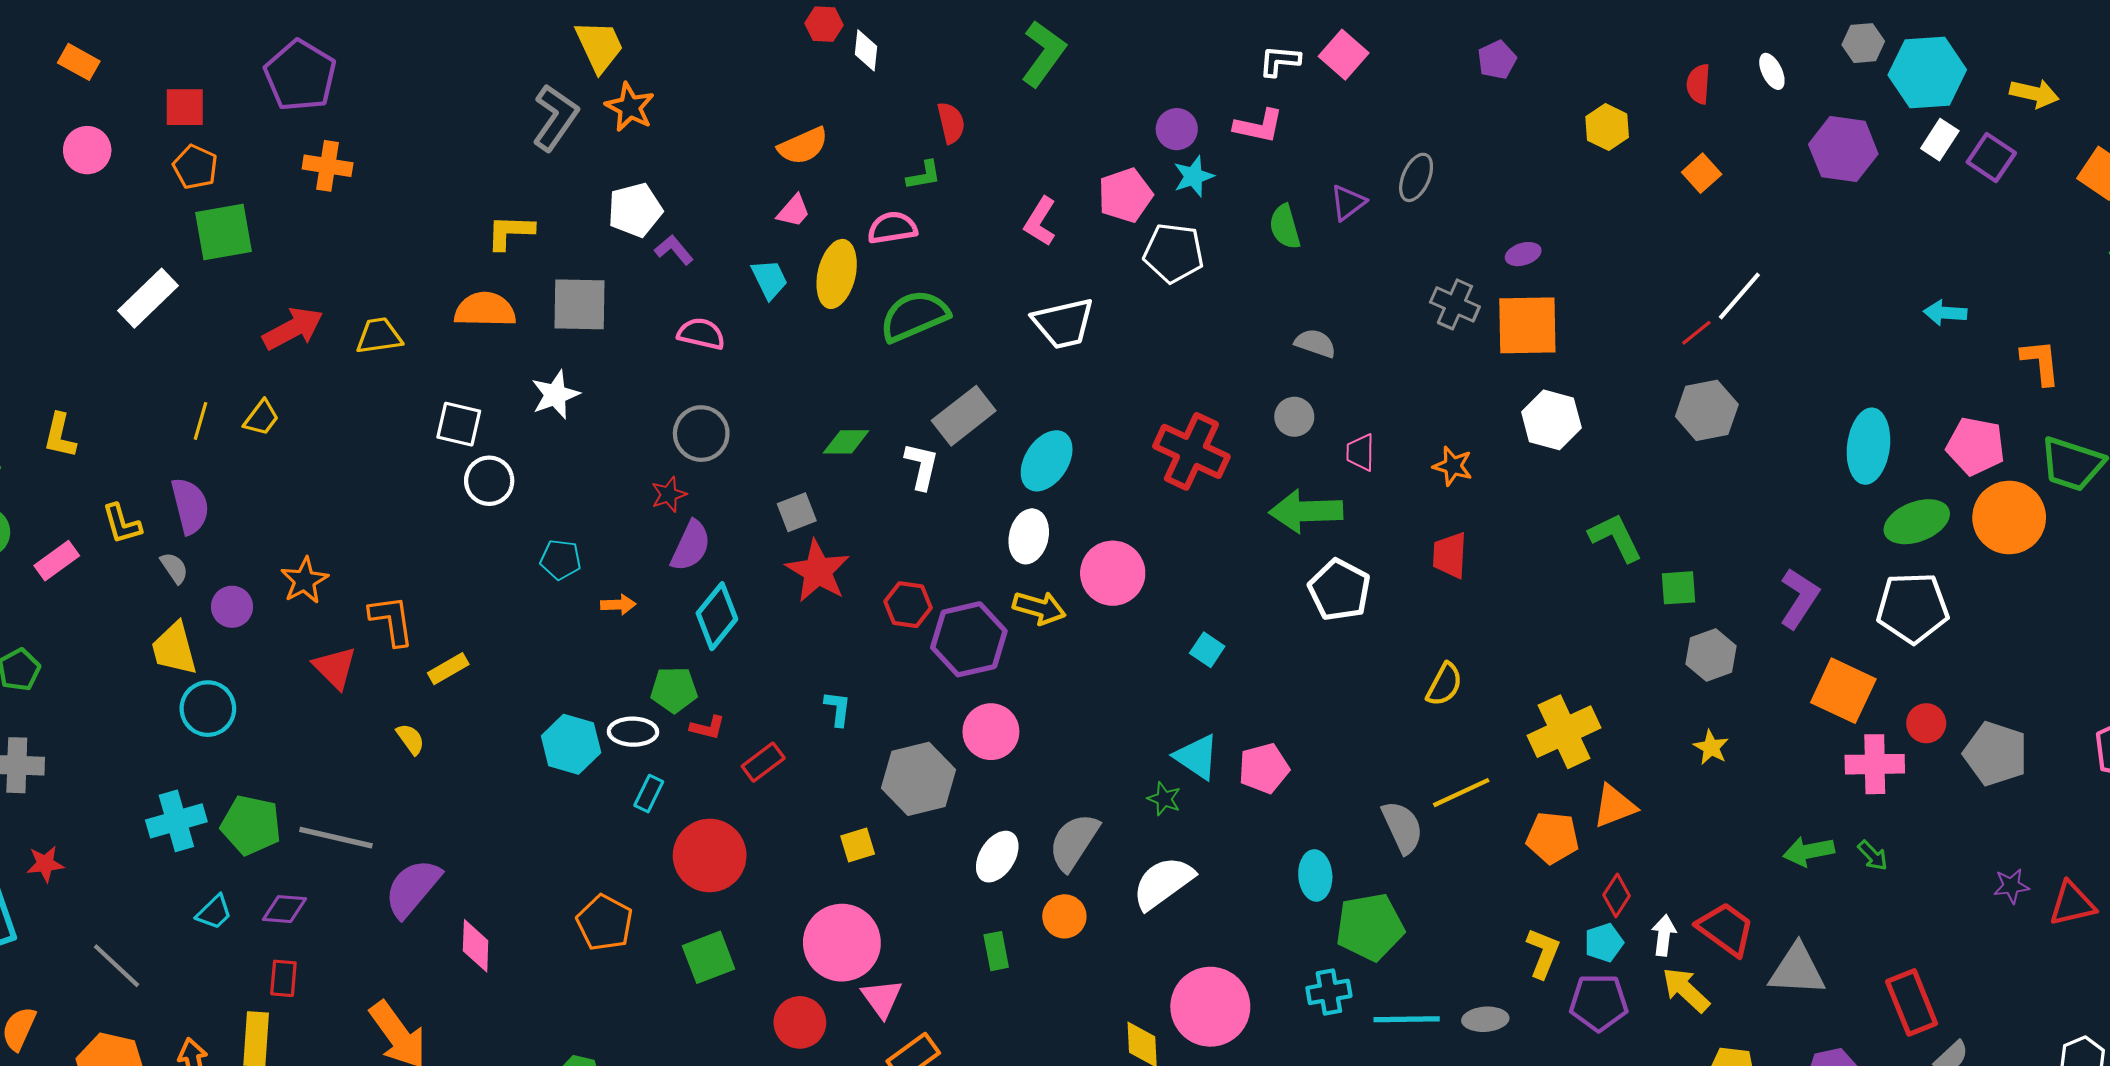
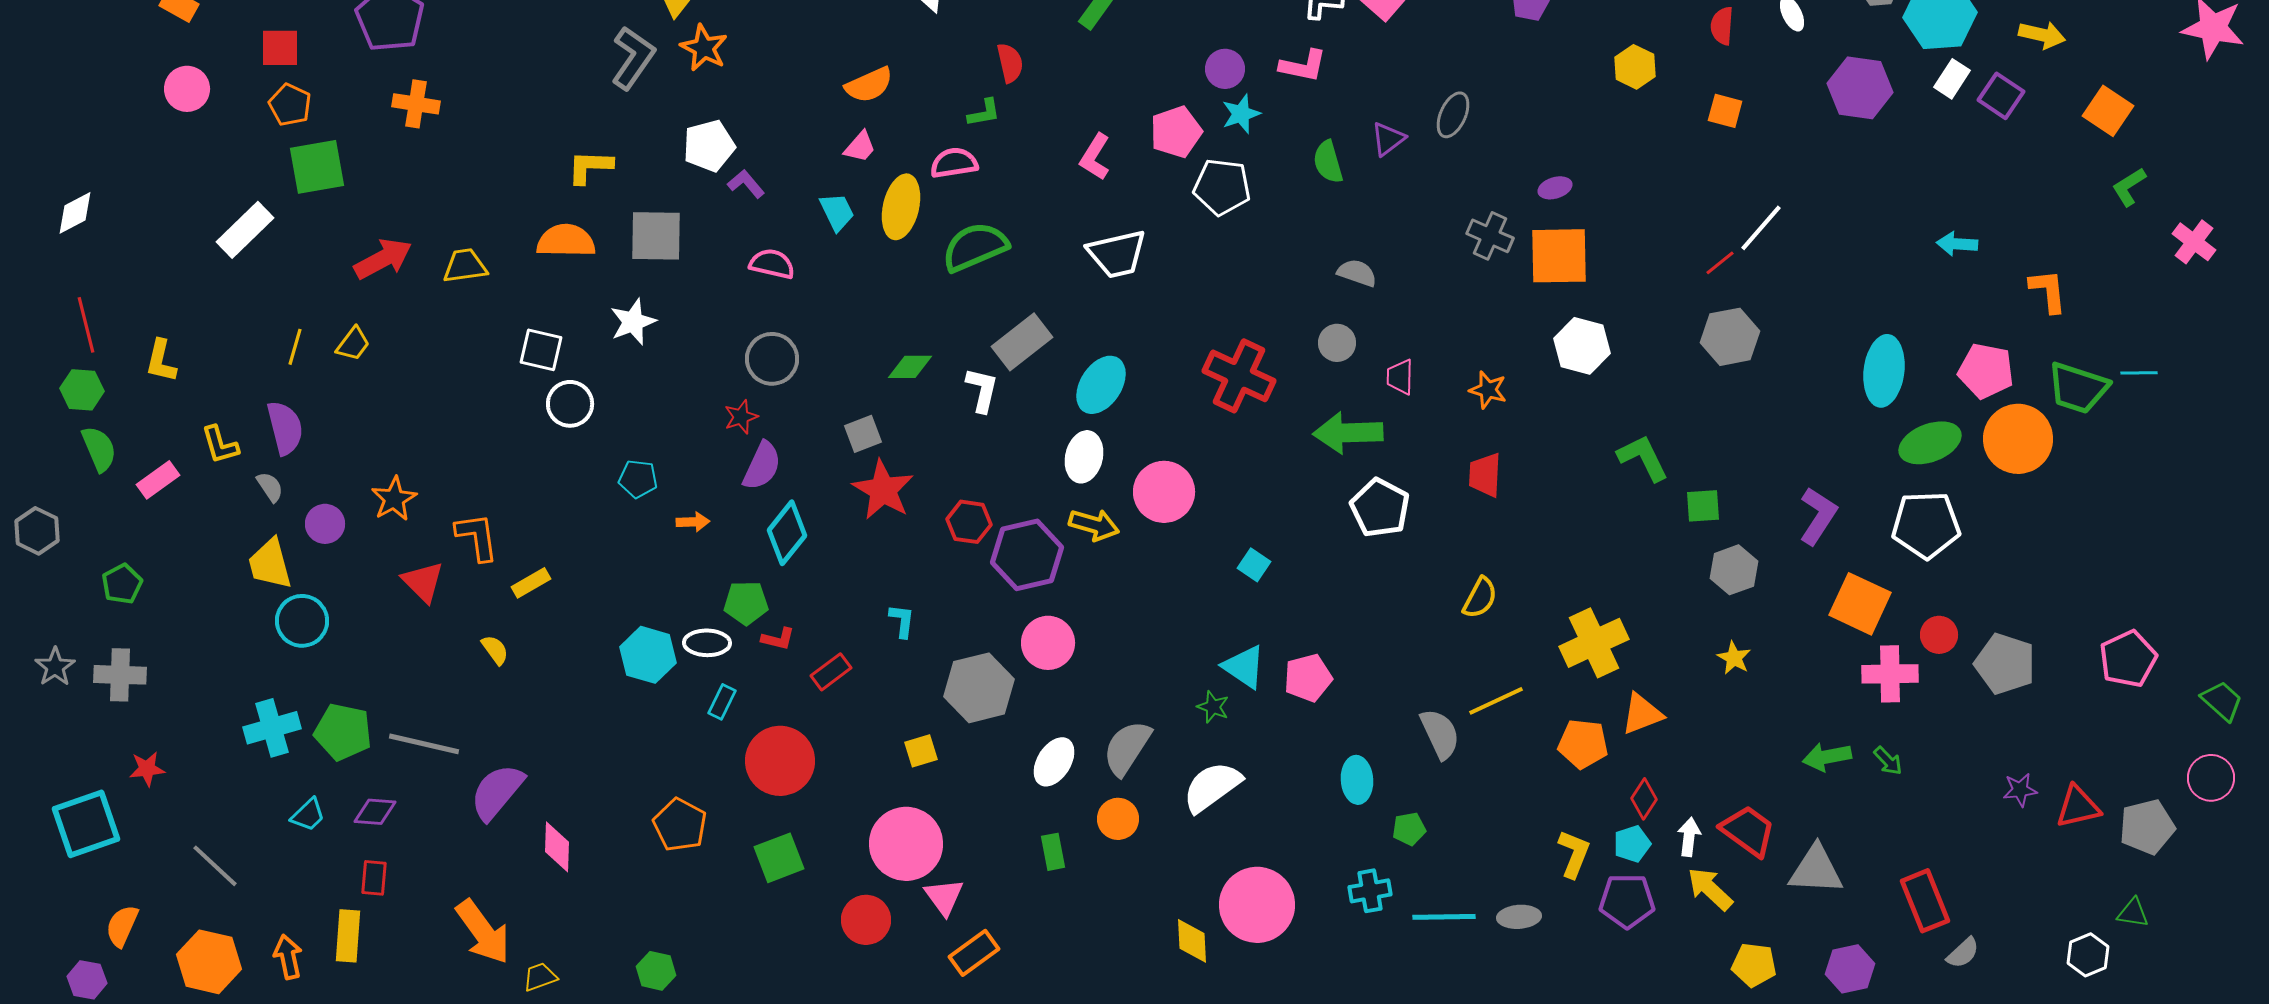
orange square: (1702, 173) -> (1725, 111), turned -33
green pentagon: (1370, 927) -> (1409, 829), size x0.5

